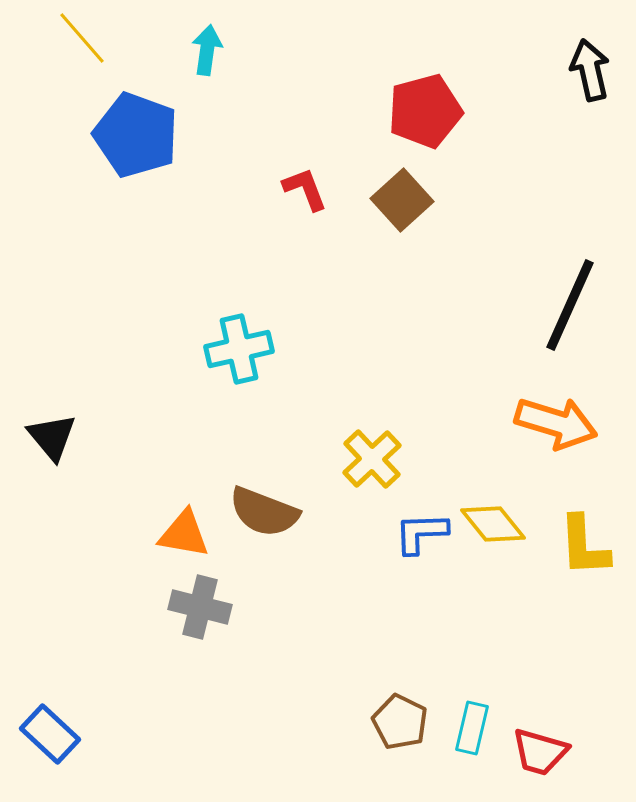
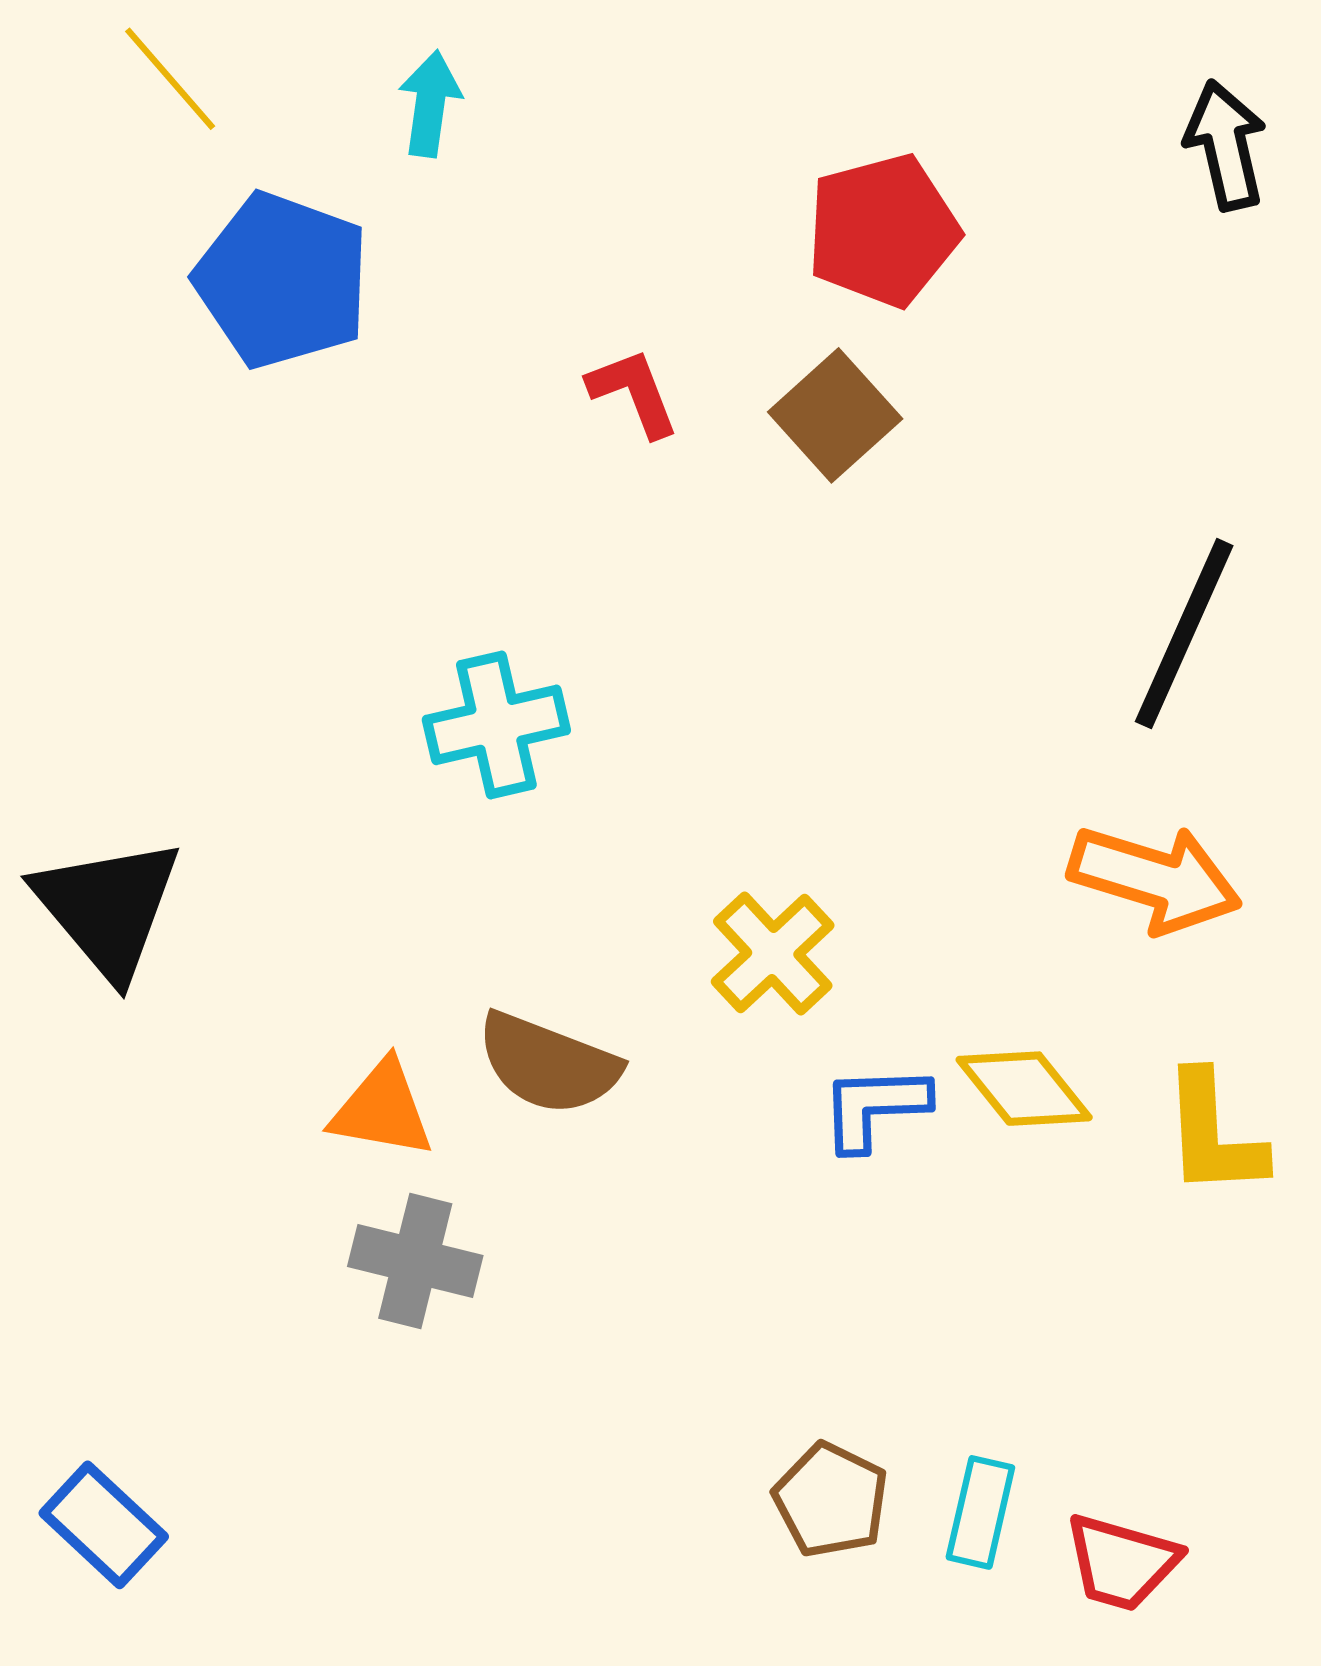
black triangle: (52, 437) -> (108, 908), size x1.5

